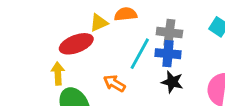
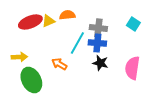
red ellipse: (76, 44) -> (30, 22), moved
yellow arrow: (58, 73) -> (19, 57), turned 91

